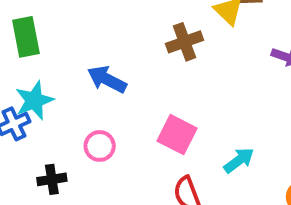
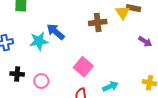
cyan star: (34, 100) -> (39, 41), moved
pink circle: (100, 146) -> (41, 81), moved

